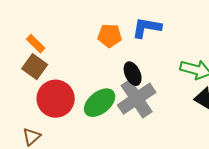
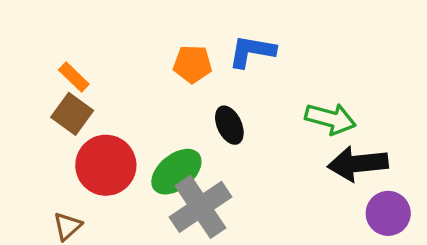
gray cross: (137, 99) -> (201, 207), moved

